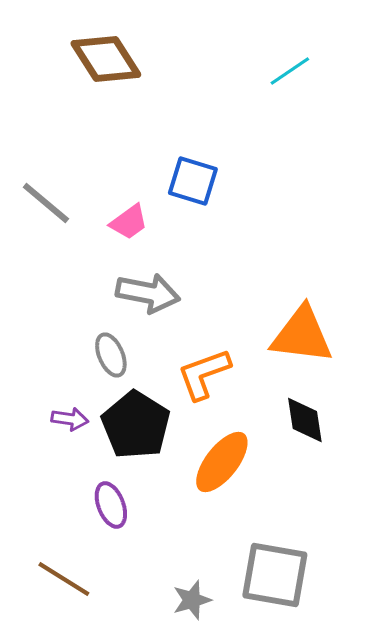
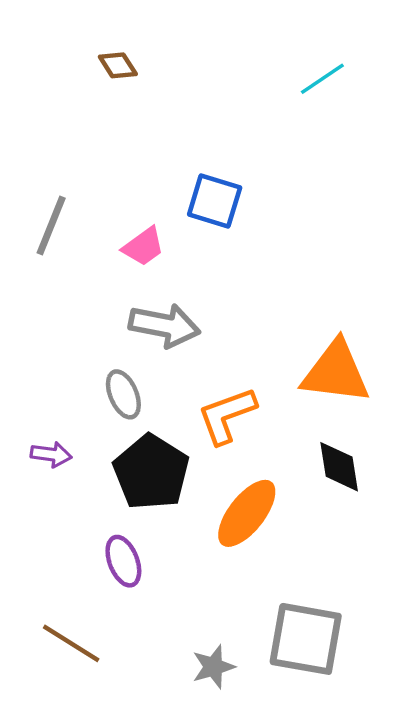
brown diamond: (106, 59) -> (118, 65), size x0.5
gray line: (46, 203) -> (51, 225), turned 72
purple arrow: (70, 419) -> (51, 454), moved

